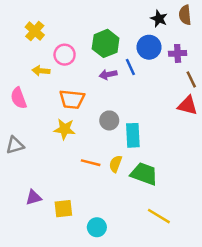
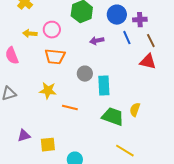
pink circle: (65, 55) -> (52, 30), moved
blue line: (130, 67) -> (127, 38), moved
purple arrow: (108, 75) -> (97, 41), moved
yellow star: (65, 129) -> (48, 91), moved
yellow semicircle: (115, 164) -> (135, 110), moved

